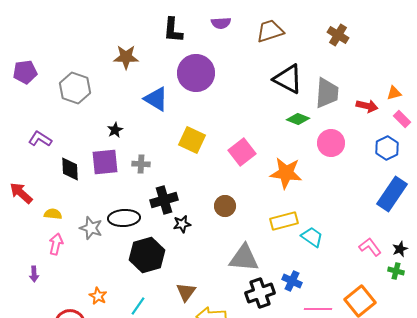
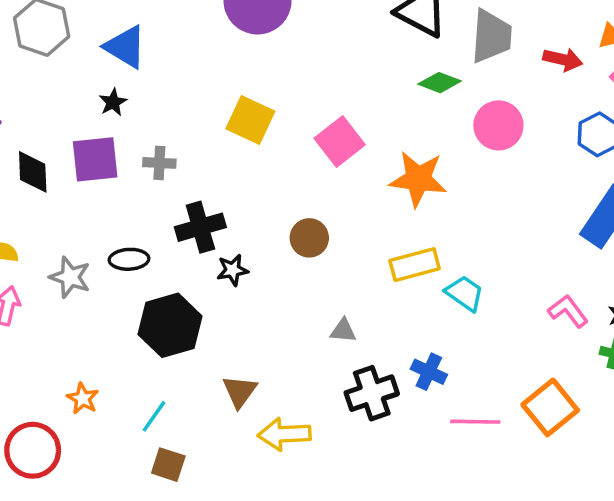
blue triangle: (156, 99) -> (125, 47), moved
black ellipse: (124, 218) -> (129, 259), size x0.7
gray triangle: (244, 258) -> (343, 331), size x0.5

